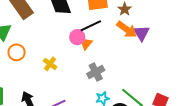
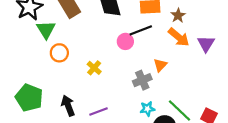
purple triangle: (142, 33) -> (206, 44), moved
orange triangle: (86, 44) -> (160, 65), moved

